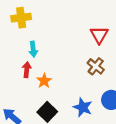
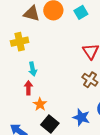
orange star: (44, 81) -> (40, 104), moved

